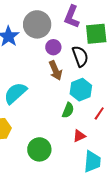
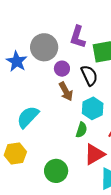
red triangle: (79, 136) -> (94, 154), size x1.6

